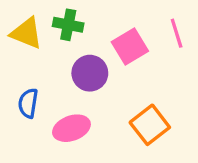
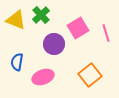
green cross: (68, 25) -> (41, 15), turned 36
pink line: (177, 33) -> (106, 33), moved

